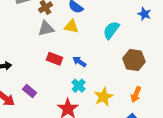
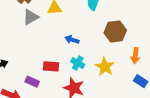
red rectangle: (55, 59) -> (51, 66), moved
brown hexagon: (134, 60) -> (115, 32), moved

